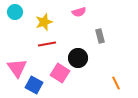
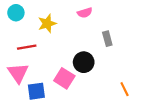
red line: (47, 44) -> (27, 47), moved
blue square: (34, 85) -> (36, 91), turned -36

